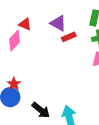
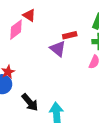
purple triangle: (58, 23) -> (58, 49), moved

